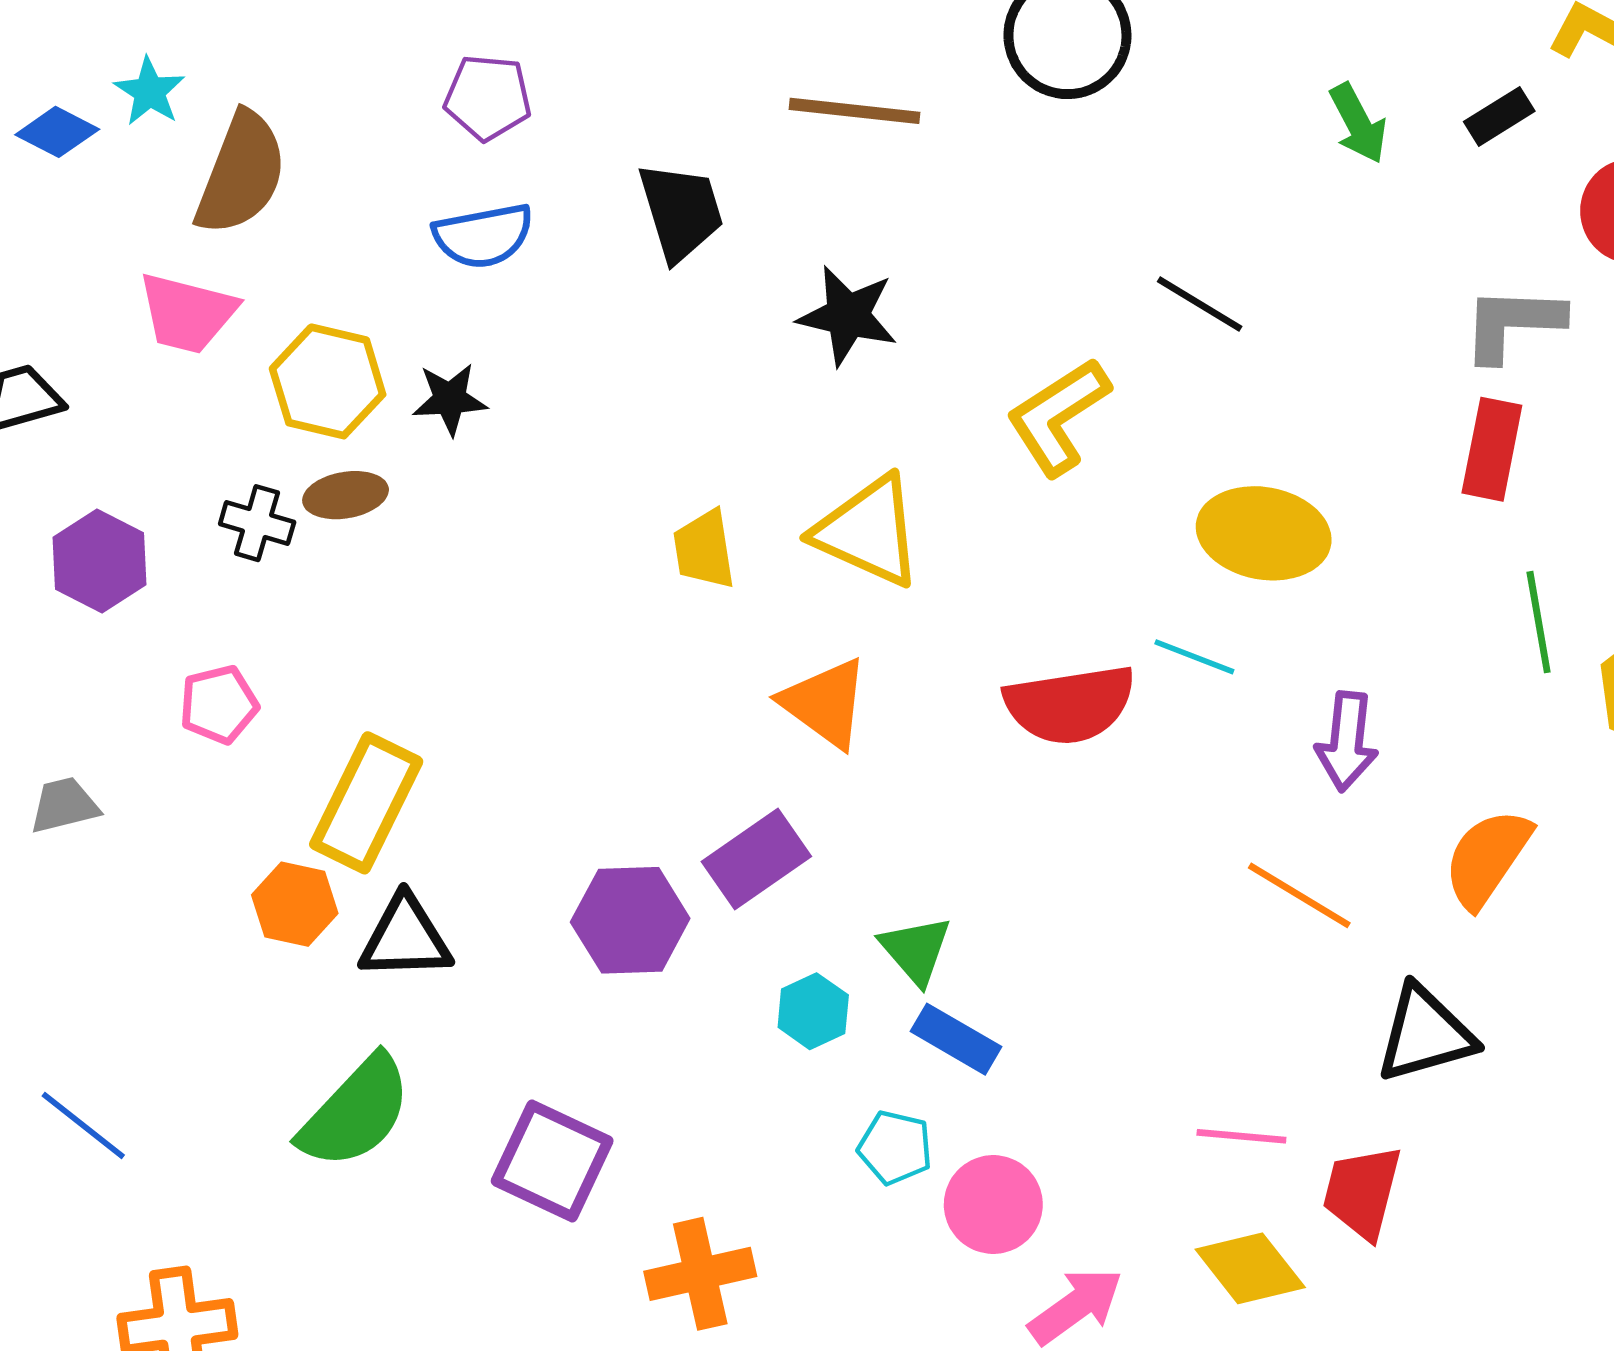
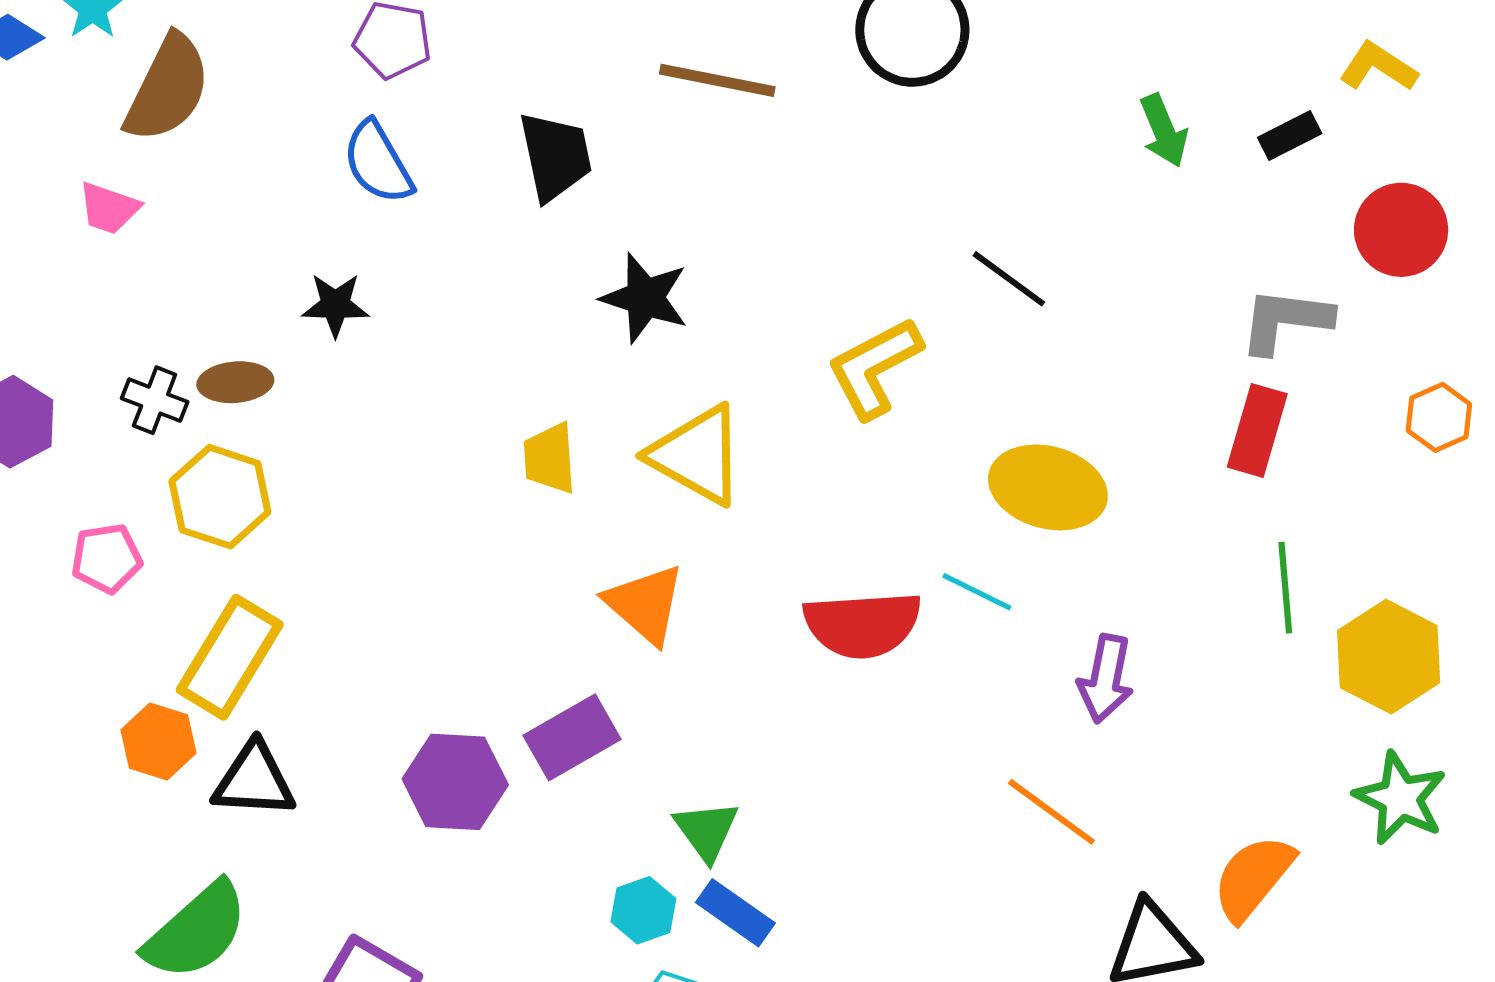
blue semicircle: (483, 236) -> (378, 162), turned 66
pink trapezoid: (187, 313) -> (109, 208), size x0.7
black star: (848, 316) -> (645, 298), moved
yellow hexagon: (328, 381) -> (220, 497), moved
orange semicircle: (1487, 858) -> (1253, 878), moved
cyan hexagon: (813, 1011) -> (643, 910), moved

